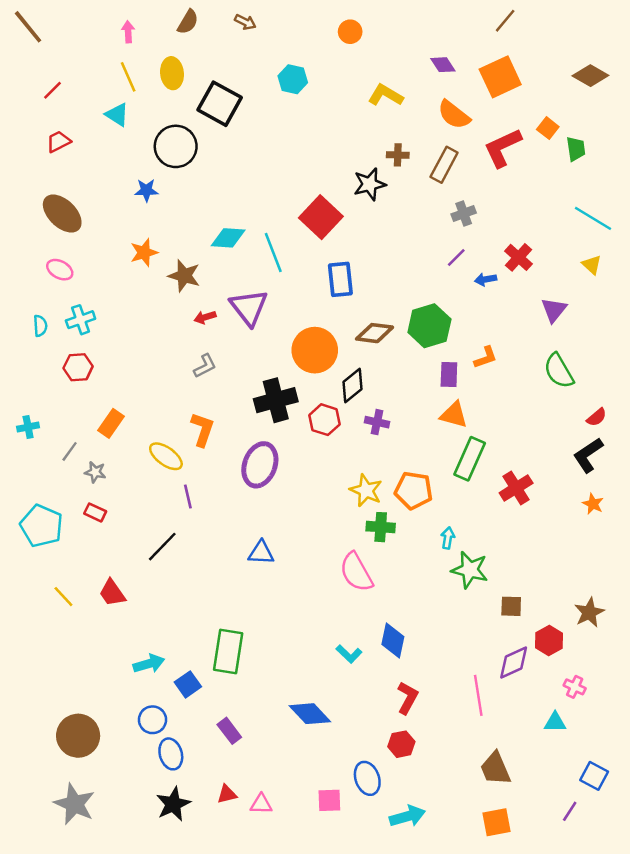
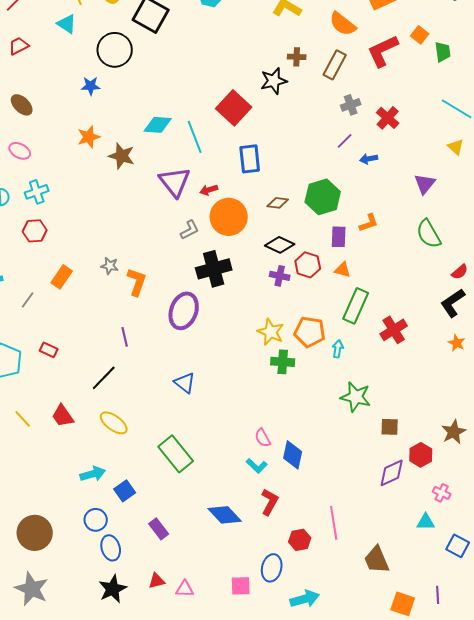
brown ellipse: (62, 214) -> (22, 105), size x0.7
red cross: (518, 257) -> (388, 118), moved
red arrow: (205, 317) -> (209, 190), moved
brown diamond: (375, 333) -> (278, 203), size x0.7
gray L-shape: (205, 366) -> (190, 230), moved
black diamond: (353, 386) -> (280, 245), moved, turned 64
black cross: (276, 400) -> (214, 269), moved
orange triangle: (454, 415) -> (343, 270), size x0.7
red hexagon: (325, 420) -> (308, 265), moved
yellow ellipse: (166, 456) -> (114, 423), moved
gray star: (95, 472) -> (110, 266), moved
cyan arrow: (448, 538) -> (338, 349), moved
blue triangle: (261, 553) -> (185, 383), turned 35
pink semicircle: (356, 572) -> (263, 438), moved, size x0.6
green rectangle: (228, 651) -> (176, 454), moved, turned -48
pink line: (478, 695) -> (334, 523), moved
red L-shape: (407, 698) -> (270, 502), moved
blue square: (594, 776) -> (458, 546), moved
blue ellipse: (367, 778) -> (272, 568), turned 32
purple line: (570, 811) -> (438, 595), turned -36
orange square: (497, 822) -> (403, 604), moved, turned 30

